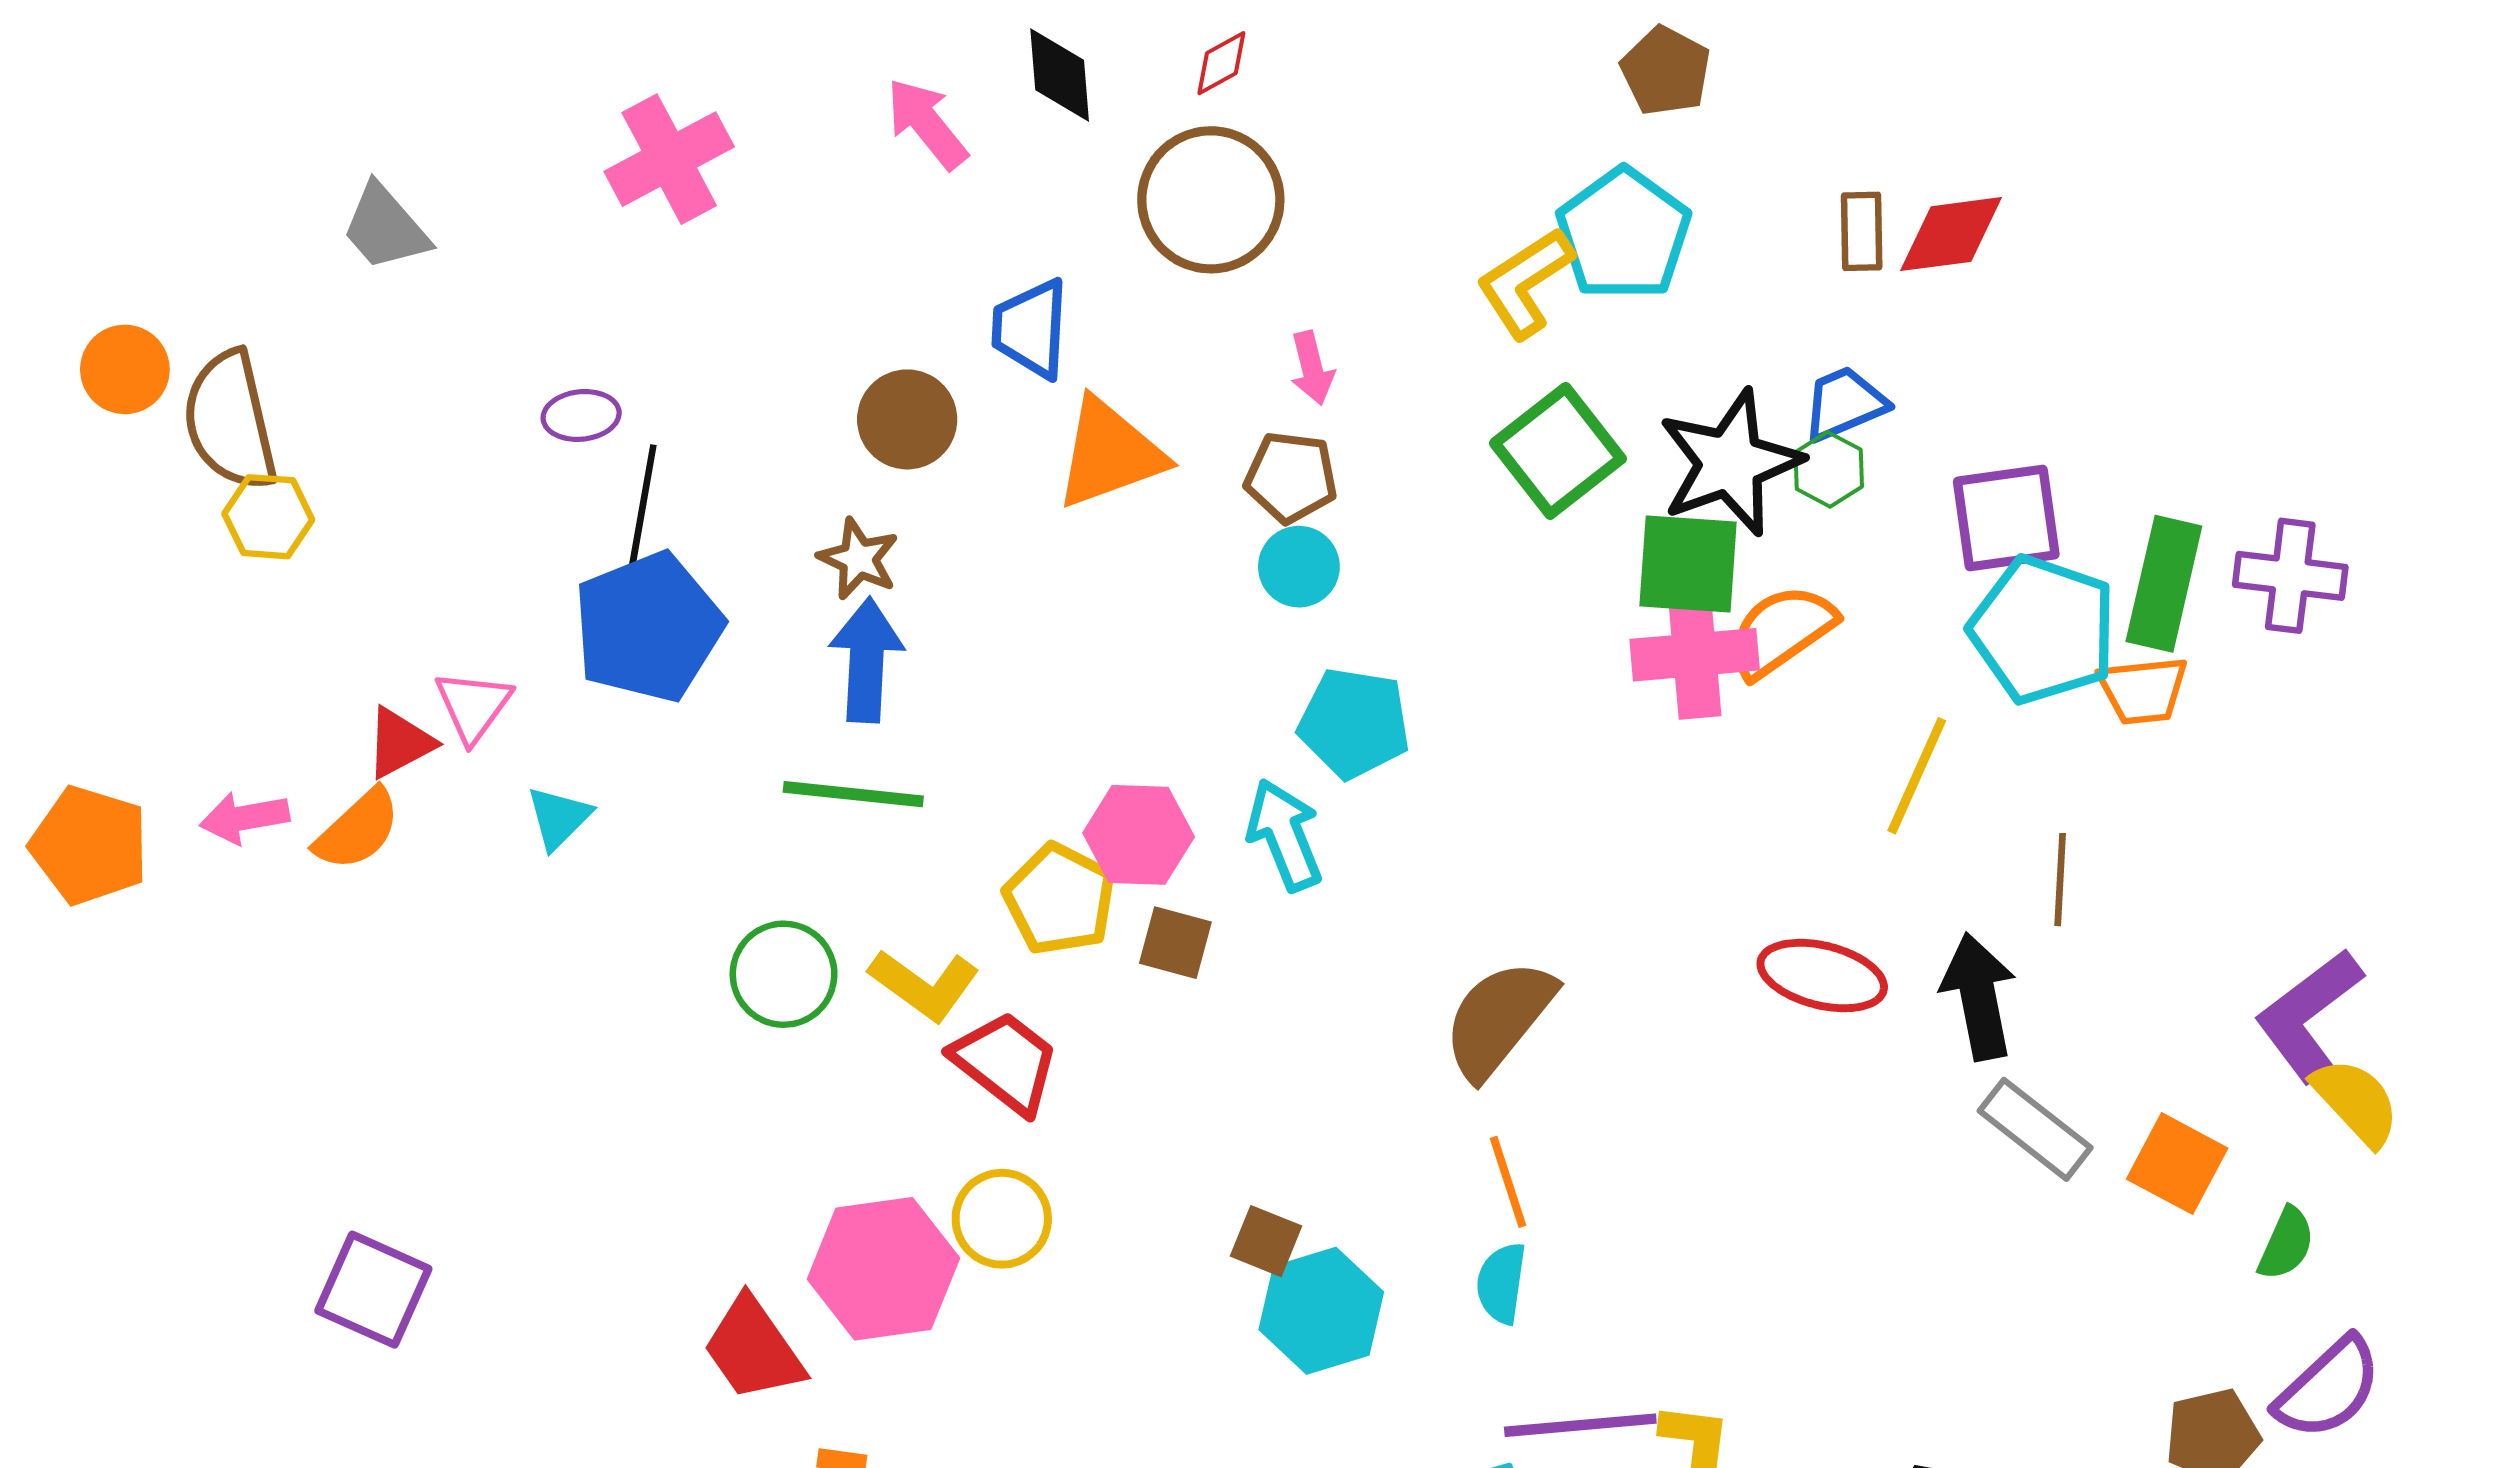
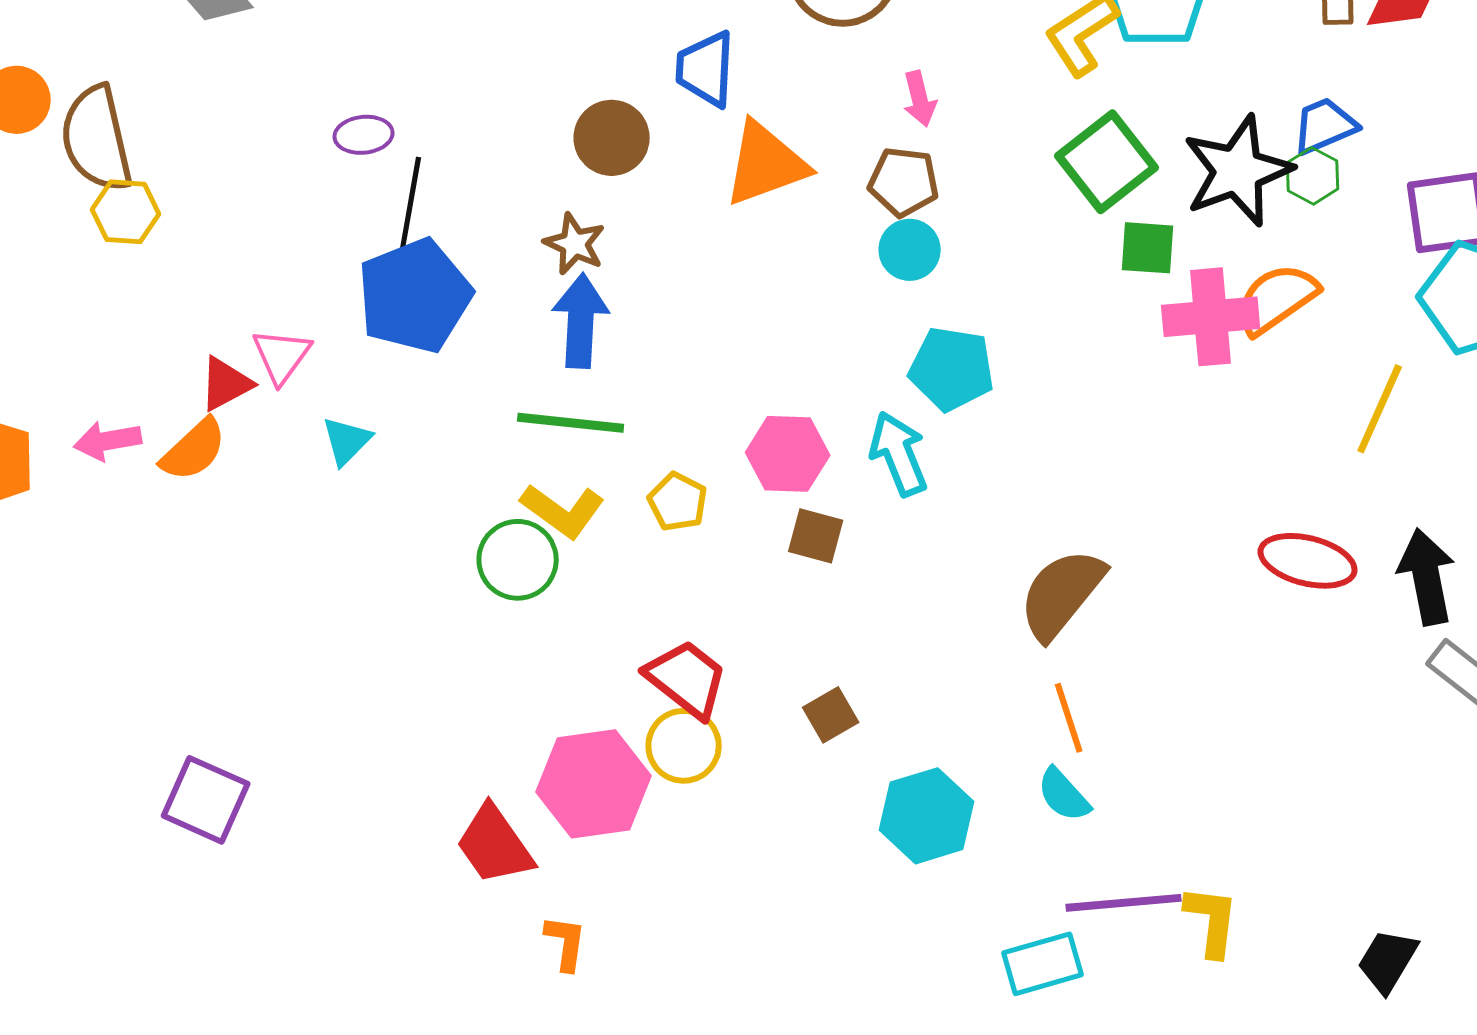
green square: (1688, 564) -> (1148, 248), moved, size x0.7
yellow pentagon: (1060, 899) -> (678, 502), moved, size x0.7
yellow L-shape: (924, 985) -> (563, 511), moved
red trapezoid: (1006, 1062) -> (687, 679), moved
brown square: (1266, 1241) -> (831, 715), moved, turned 38
cyan semicircle: (1501, 1283) -> (1064, 795), turned -50

